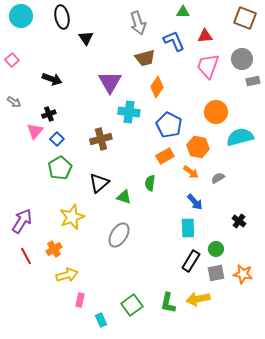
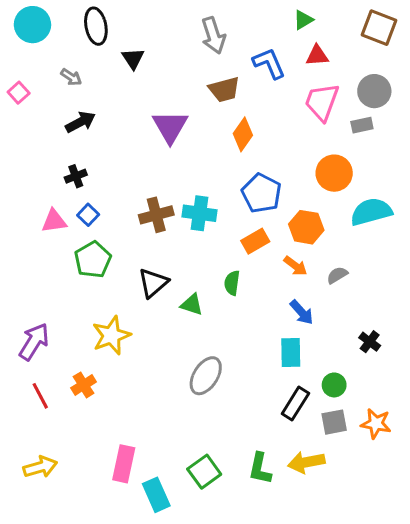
green triangle: (183, 12) -> (303, 20), moved, turned -32
black arrow: (52, 79) -> (80, 122), turned -48
gray rectangle: (253, 81) -> (362, 125), moved
gray arrow: (14, 102) -> (71, 77), moved
cyan cross: (129, 112) -> (200, 213), moved
pink triangle: (35, 131) -> (54, 221), moved, turned 42
gray ellipse: (119, 235) -> (206, 376), moved
yellow arrow: (67, 275) -> (40, 467), moved
pink rectangle: (80, 300) -> (124, 464), size x1.6
cyan rectangle: (101, 320) -> (156, 495), size x1.5

